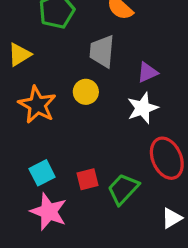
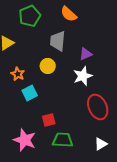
orange star: (37, 105) -> (18, 74), size x0.6
cyan square: (42, 173) -> (30, 93), moved
green trapezoid: (123, 189) -> (63, 140), moved, turned 50

